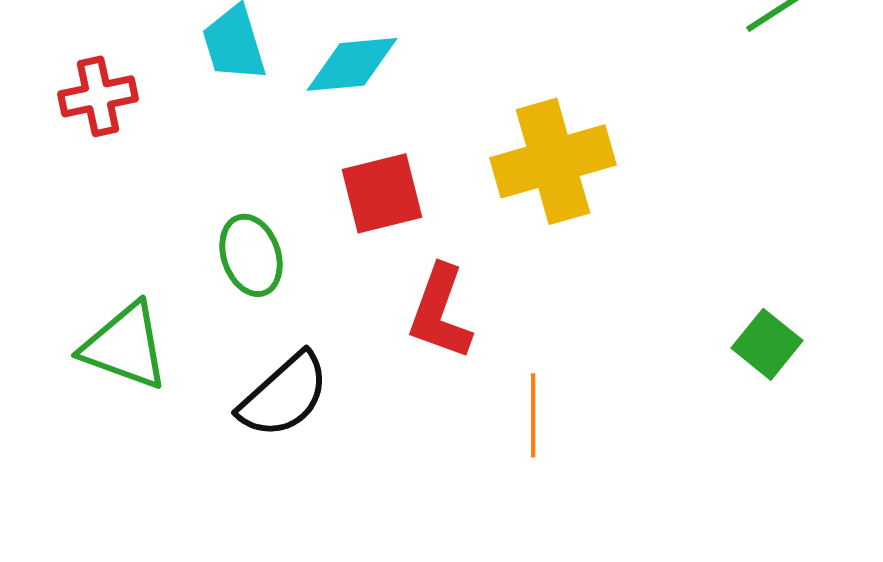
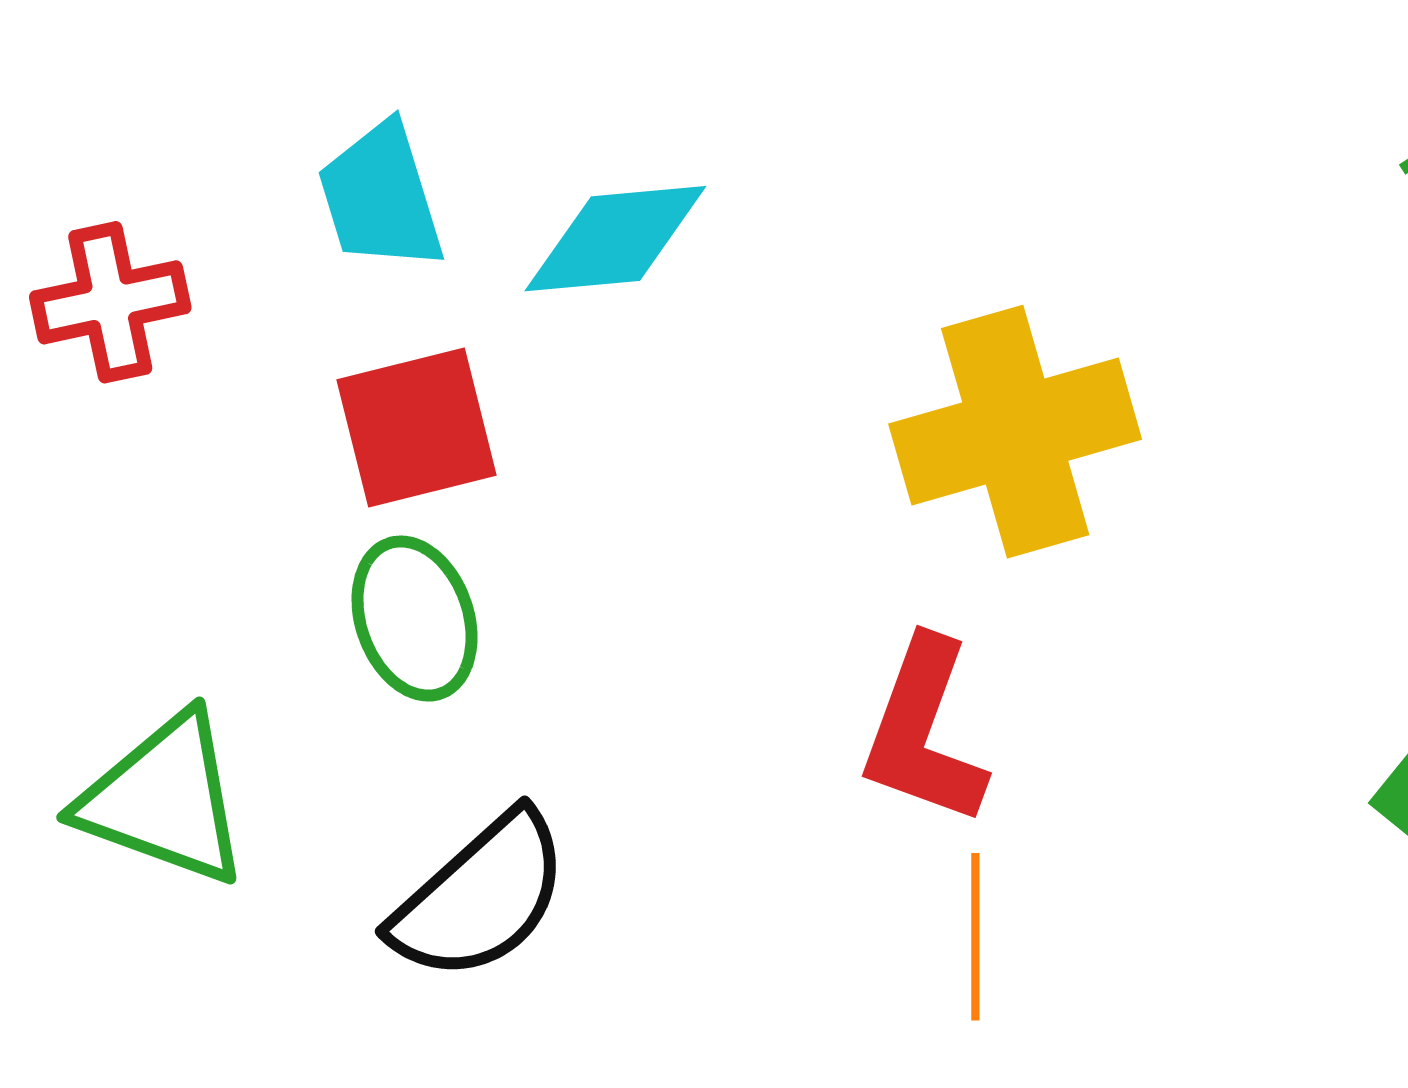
red square: (382, 193) -> (417, 428), moved
red L-shape: (440, 312) -> (924, 732), moved

